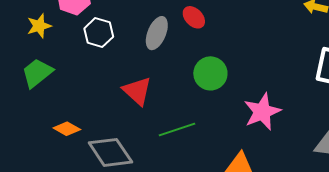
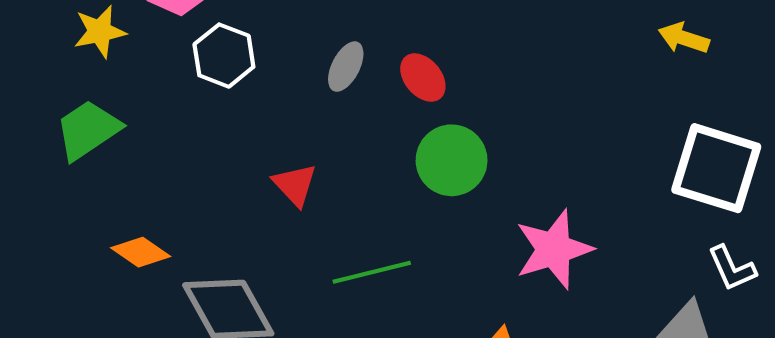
red ellipse: (194, 17) -> (423, 78), moved
gray ellipse: (157, 33) -> (346, 67), size x0.7
red triangle: (137, 91) -> (295, 185), size x0.7

